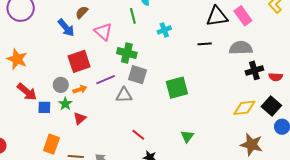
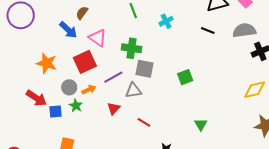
pink triangle: (103, 32) -> (98, 38), moved
black line: (205, 44) -> (208, 30), turned 32
orange star: (17, 59) -> (47, 63), moved
green square: (177, 88) -> (185, 77), size x0.7
red triangle: (80, 118) -> (114, 108), moved
red line: (138, 135) -> (144, 122), moved

